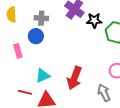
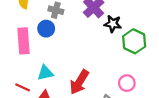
pink rectangle: (18, 51) -> (23, 41), size x1.6

